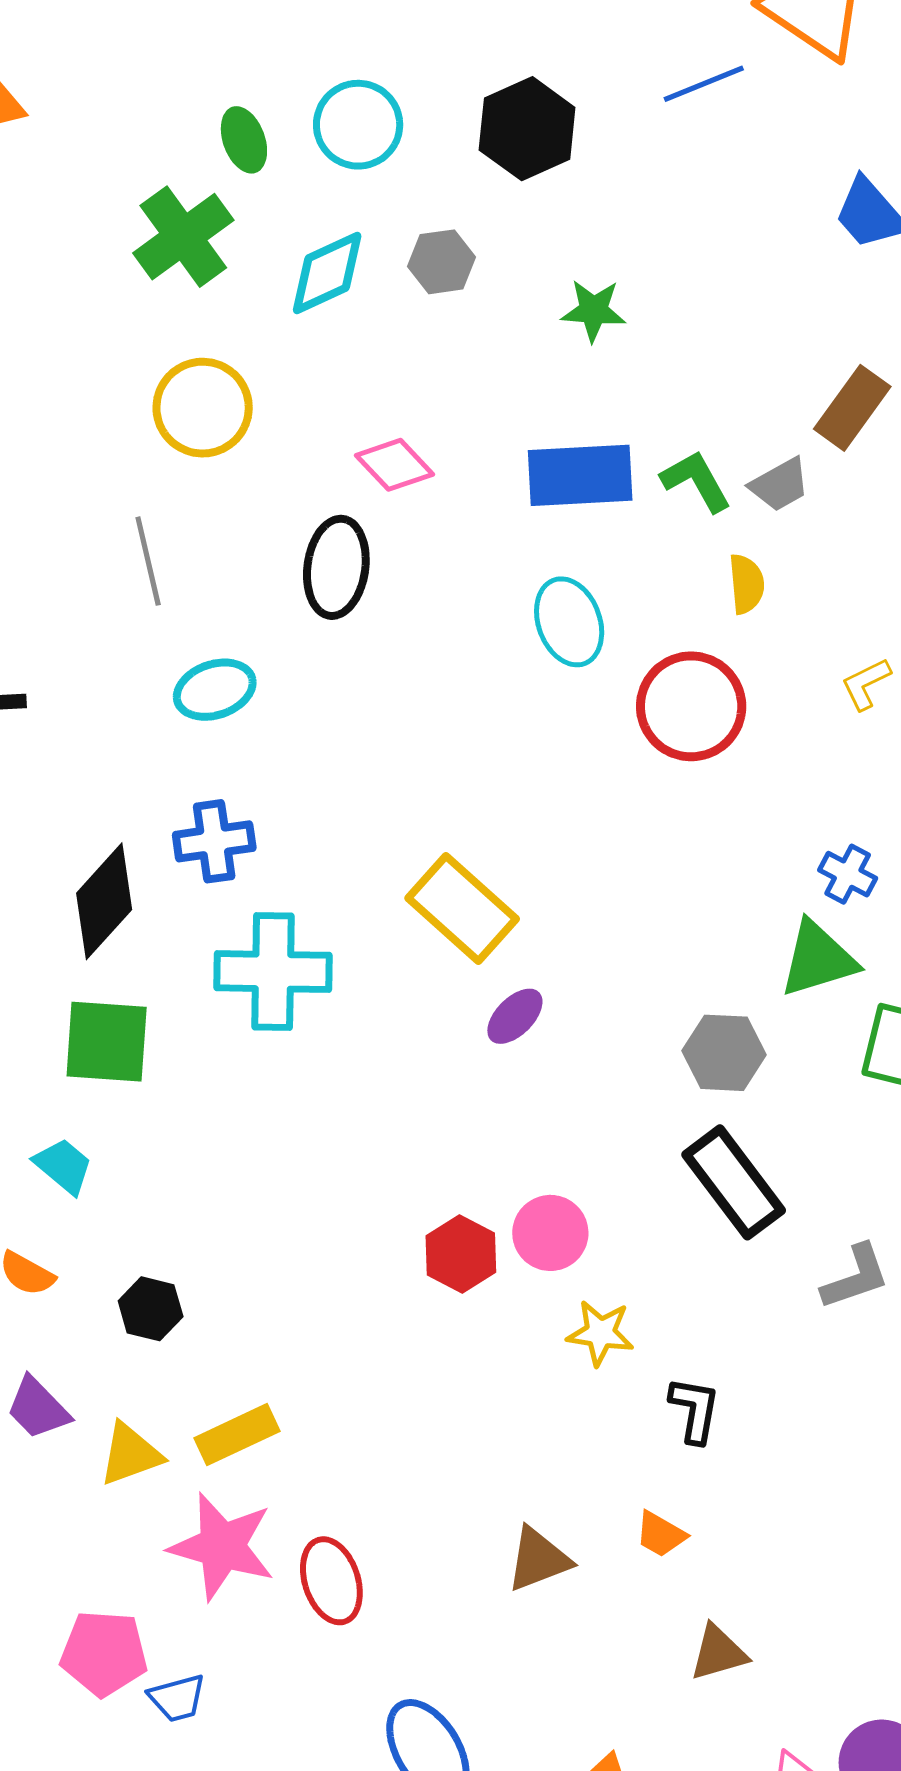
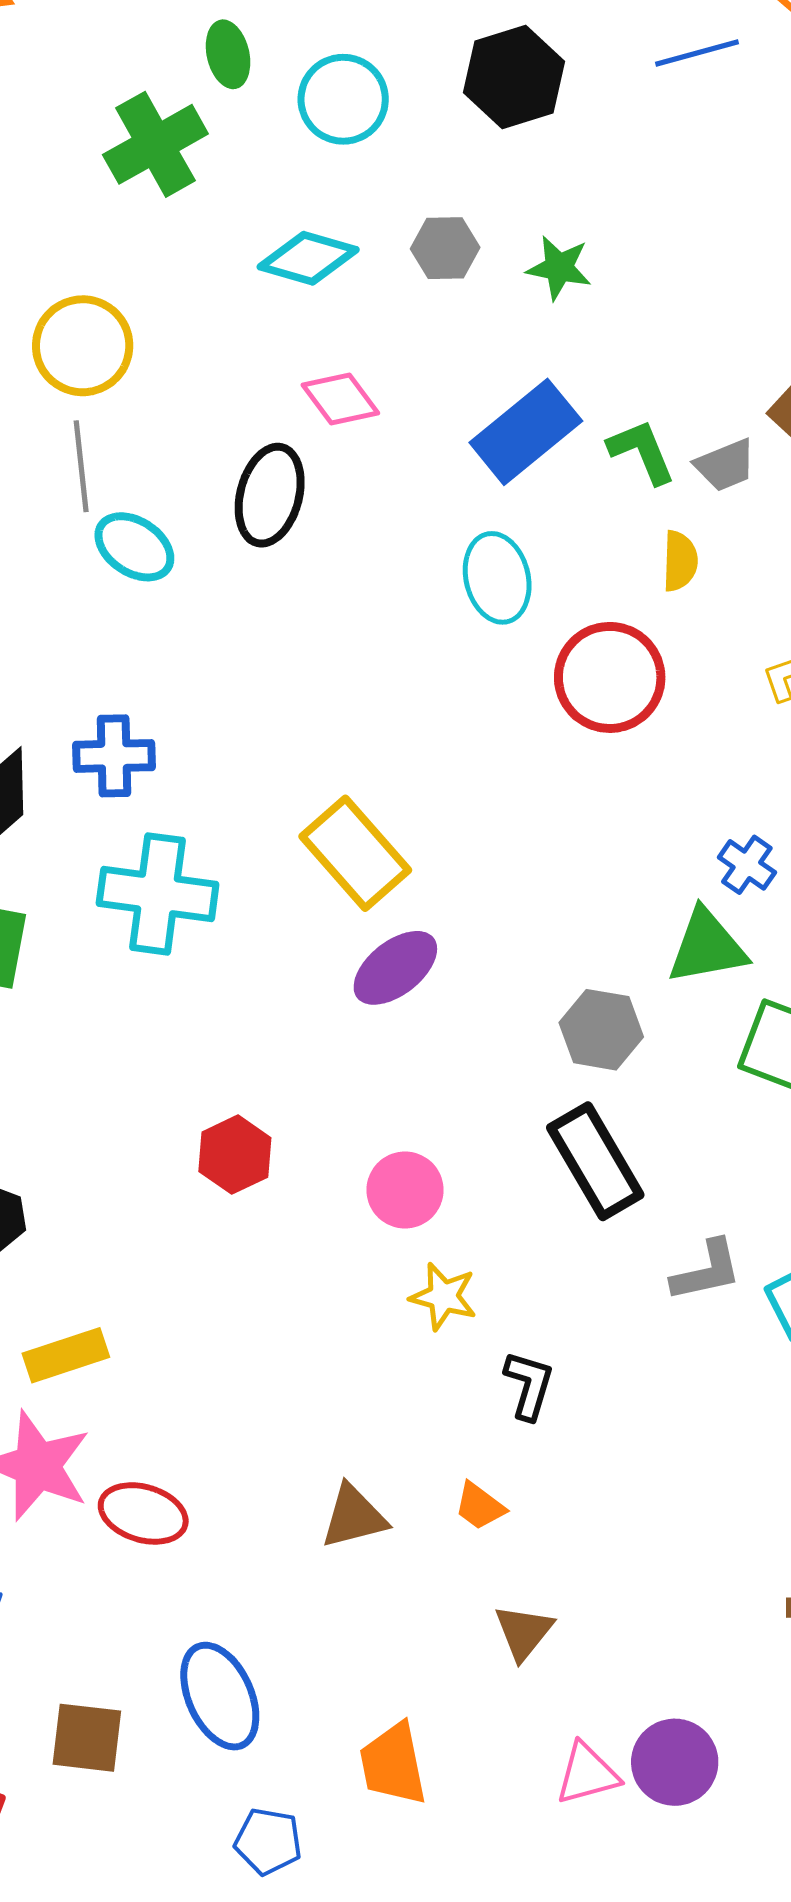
cyan circle: (358, 125) -> (343, 99), moved
gray hexagon: (442, 262) -> (445, 248), moved
cyan diamond: (327, 273) -> (308, 258), moved, turned 34
yellow circle: (203, 408) -> (83, 346), moved
blue rectangle: (580, 475) -> (526, 432), turned -43
cyan ellipse: (215, 690) -> (134, 547), moved, turned 46
purple ellipse: (515, 1016) -> (395, 968), size x1.4
red hexagon: (461, 1254) -> (235, 1155), moved
red ellipse: (331, 1581) -> (143, 1513), turned -62
brown triangle: (718, 1653) -> (524, 1632), turned -42

